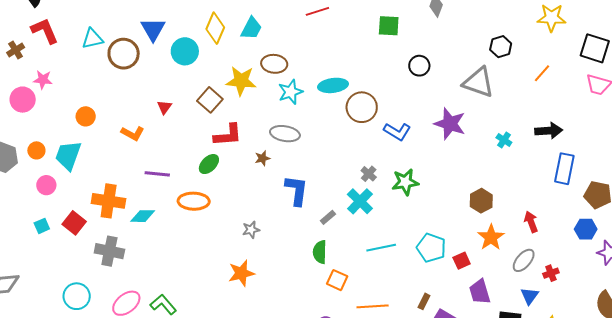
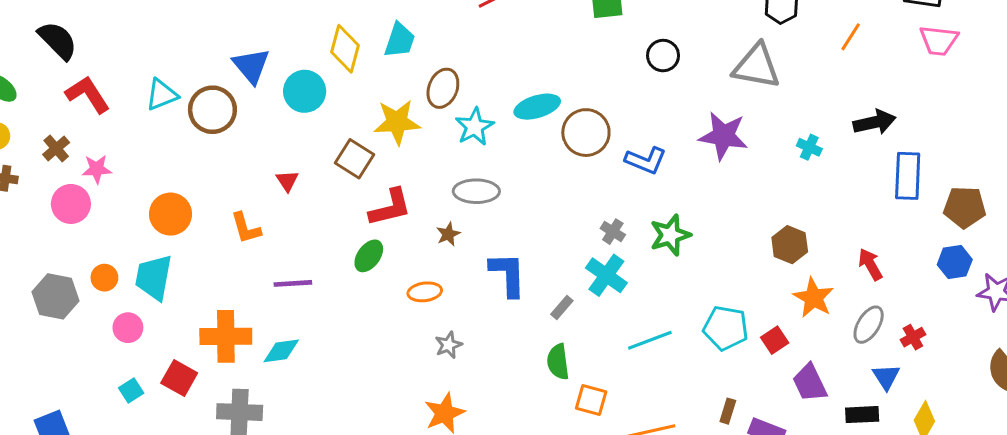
brown cross: (16, 50) -> (56, 148), moved
brown ellipse: (274, 64) -> (443, 88), turned -65
orange circle: (86, 116) -> (171, 214), size x1.4
orange L-shape: (133, 133) -> (246, 228), turned 55
orange ellipse: (194, 201) -> (425, 292), moved, size x0.7

